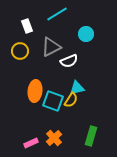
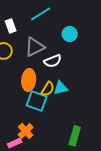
orange ellipse: (35, 91) -> (29, 80), moved
yellow semicircle: (71, 100) -> (48, 89), moved
orange cross: (54, 138) -> (26, 131), moved

